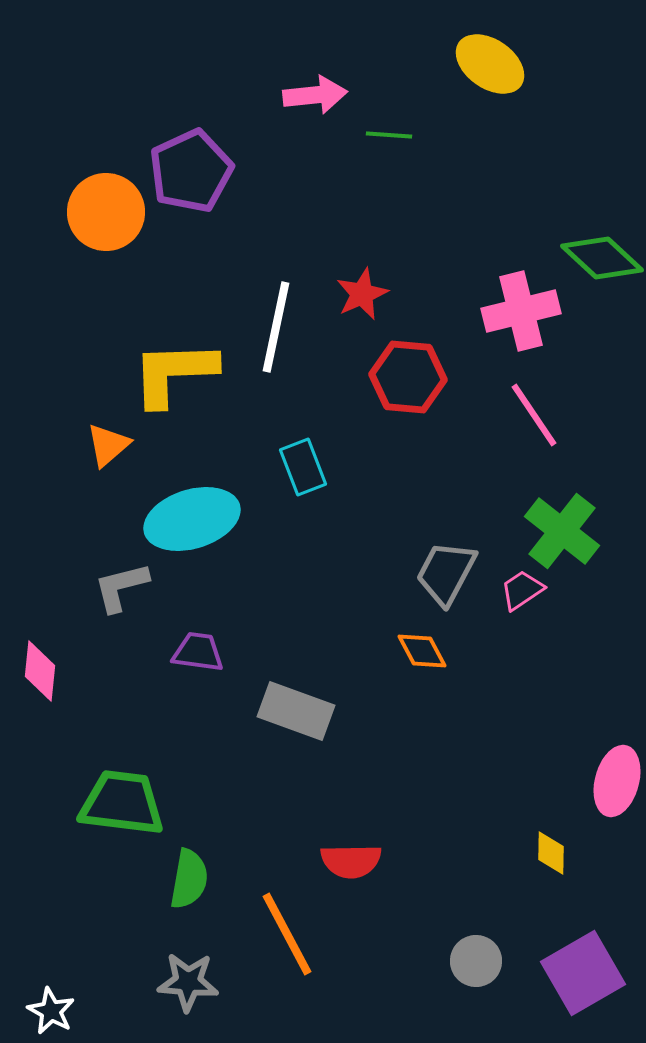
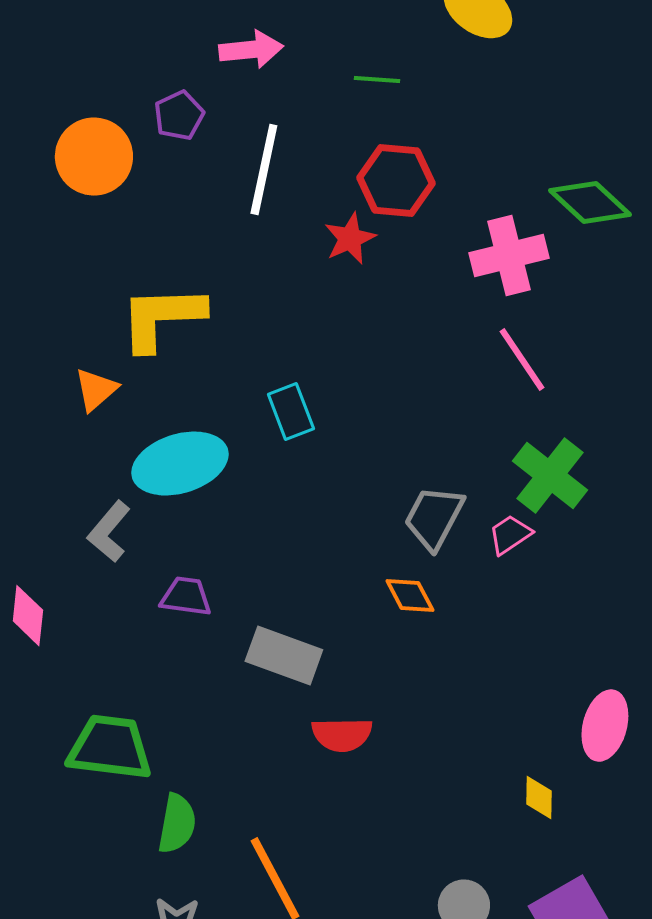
pink arrow: (315, 95) -> (251, 50), moved
purple pentagon: (191, 171) -> (179, 116), size x0.6
white line: (276, 327) -> (264, 170), moved
red hexagon: (408, 377) -> (396, 181), moved
gray L-shape: (121, 587) -> (109, 532), turned -36
red semicircle: (351, 861) -> (342, 735), moved

